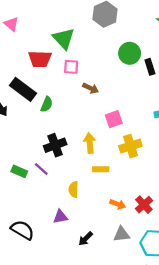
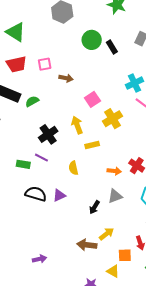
green triangle: (64, 39) -> (16, 32), moved
green semicircle: (47, 104) -> (32, 101), turned -128
purple triangle: (60, 217) -> (59, 195), moved
black semicircle: (22, 230) -> (36, 194), moved
gray triangle: (122, 234) -> (115, 196), moved

